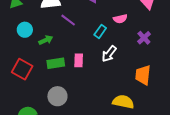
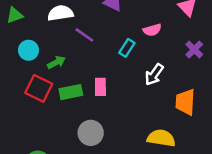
purple cross: (144, 38) -> (194, 49), moved
white arrow: (109, 54) -> (154, 74), moved
red square: (22, 69) -> (39, 88), moved
gray circle: (57, 96) -> (91, 133), moved

